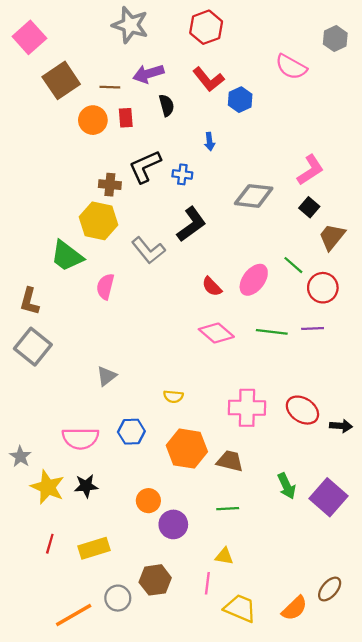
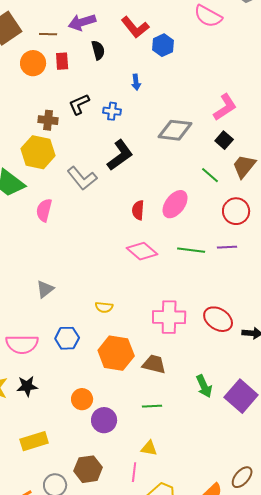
black L-shape: (145, 167) -> (79, 104), size x0.7
green line: (293, 265) -> (210, 175), moved
red semicircle: (212, 287) -> (138, 210), turned 48

